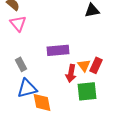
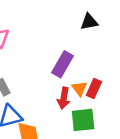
purple rectangle: (58, 50) -> (62, 64), moved, turned -55

